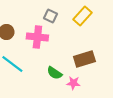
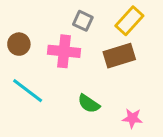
brown rectangle: (84, 59) -> (119, 56), moved
pink star: (73, 83) -> (132, 118), moved

